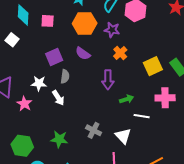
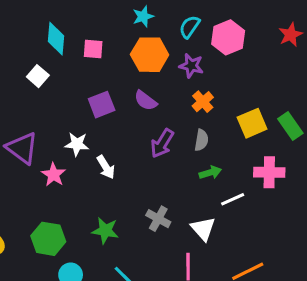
gray semicircle: (65, 76) -> (201, 140), moved
purple arrow: (108, 80) -> (162, 143), moved, turned 30
white line: (142, 116) -> (233, 199), turned -35

